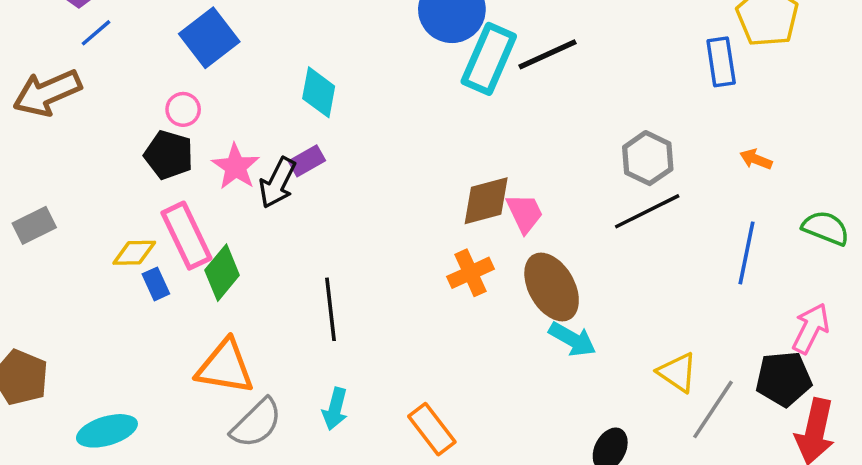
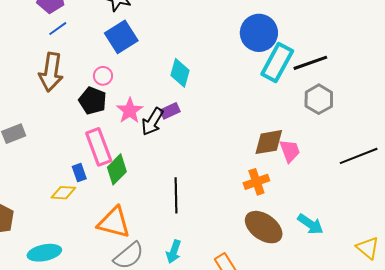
brown arrow: (47, 93) -> (51, 72), moved, turned -63
gray hexagon: (648, 158) -> (319, 99), moved
yellow diamond: (134, 253) -> (63, 193), moved
brown ellipse: (552, 287) -> (264, 227), moved, turned -30

